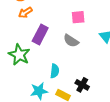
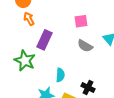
orange arrow: (25, 12) -> (29, 19), turned 96
gray semicircle: (71, 41) -> (85, 46), moved

